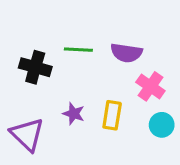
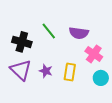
green line: (78, 50) -> (49, 31), turned 48
purple triangle: (27, 134) -> (21, 70), moved

